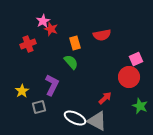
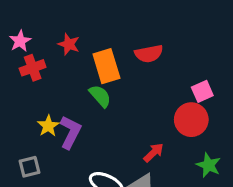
pink star: (43, 21) -> (20, 41), moved
orange rectangle: (75, 43) -> (106, 66), size x1.5
yellow star: (22, 91) -> (48, 126), moved
gray square: (39, 107) -> (29, 167), moved

